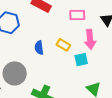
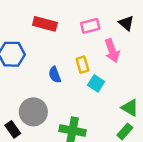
yellow rectangle: (63, 45) -> (82, 65), turned 56
cyan square: (81, 60) -> (96, 83), moved, turned -32

